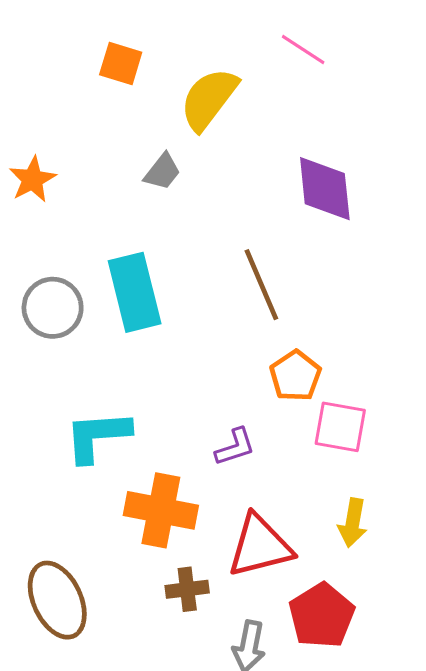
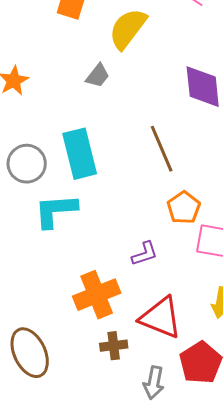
cyan L-shape: (97, 436) -> (56, 211), moved
orange cross: (161, 510) -> (97, 295), turned -33
red triangle: (260, 546) -> (161, 318), turned 36

